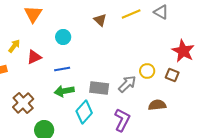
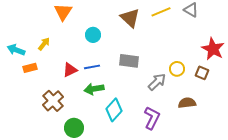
brown triangle: (100, 20) -> (130, 18), size x1.5
red triangle: (34, 57) -> (70, 70), moved
gray rectangle: (99, 88) -> (129, 61), moved

